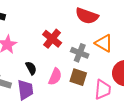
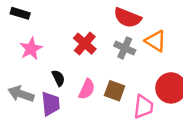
orange triangle: (104, 43) -> (156, 41), moved
gray cross: (80, 53) -> (125, 48), moved

